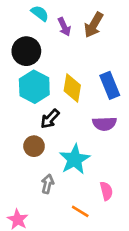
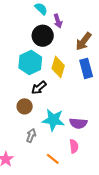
brown arrow: (94, 25) -> (84, 41), moved
black circle: (26, 51) -> (43, 36), moved
purple semicircle: (104, 124) -> (78, 123), moved
cyan star: (75, 159) -> (53, 120), turned 30

